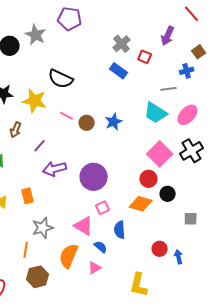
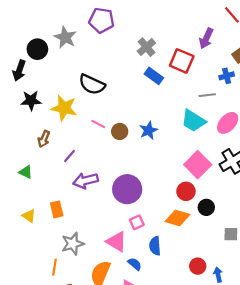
gray cross: (122, 44) -> (146, 47), moved
red square: (145, 57) -> (182, 61), size x1.6

